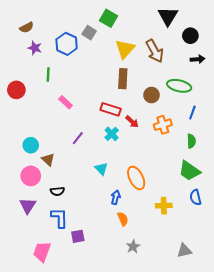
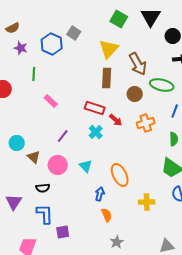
green square: (109, 18) -> (119, 19), moved
brown arrow: (155, 51) -> (138, 64), moved
pink circle: (31, 176) -> (58, 165), moved

